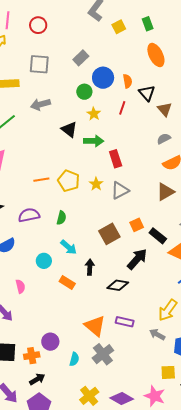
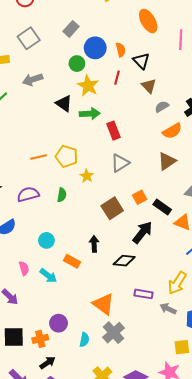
gray square: (39, 64) -> (29, 38), turned -35
brown triangle: (165, 109) -> (149, 86), moved
yellow star: (94, 114) -> (88, 86), size x1.5
yellow star: (96, 184) -> (87, 176), moved
cyan arrow: (69, 247) -> (48, 276), moved
purple rectangle: (125, 322) -> (144, 294), moved

